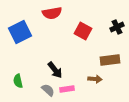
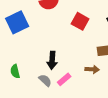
black arrow: (55, 70) -> (52, 60), turned 42
pink rectangle: (67, 89) -> (64, 79), turned -32

